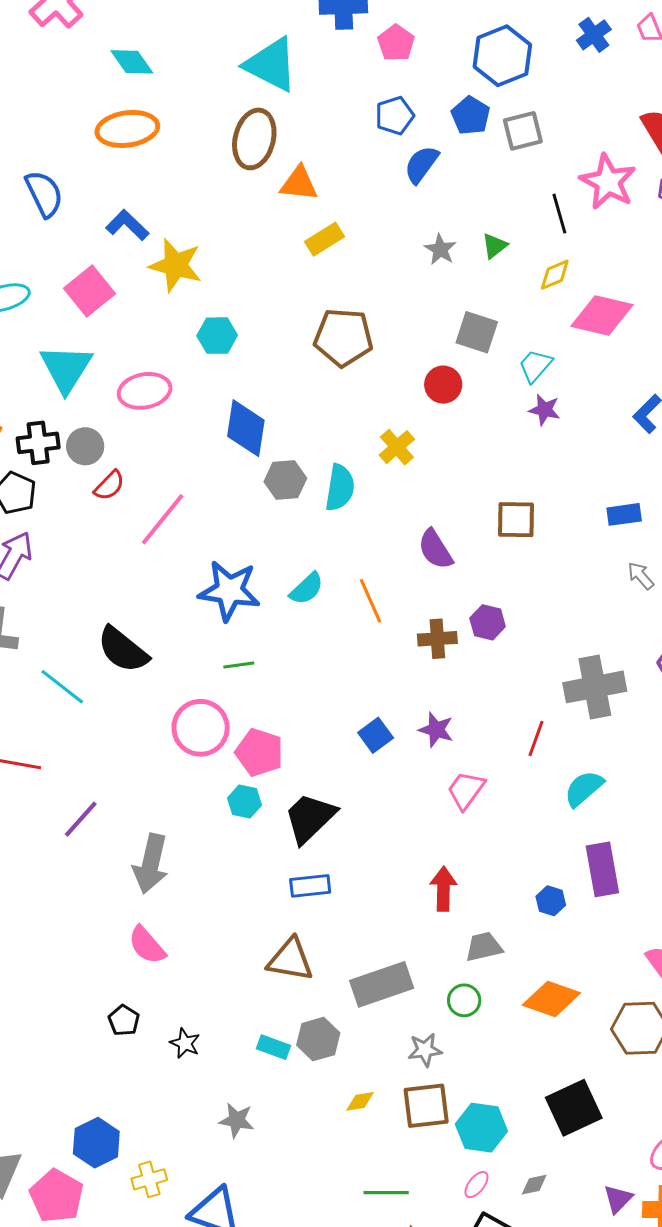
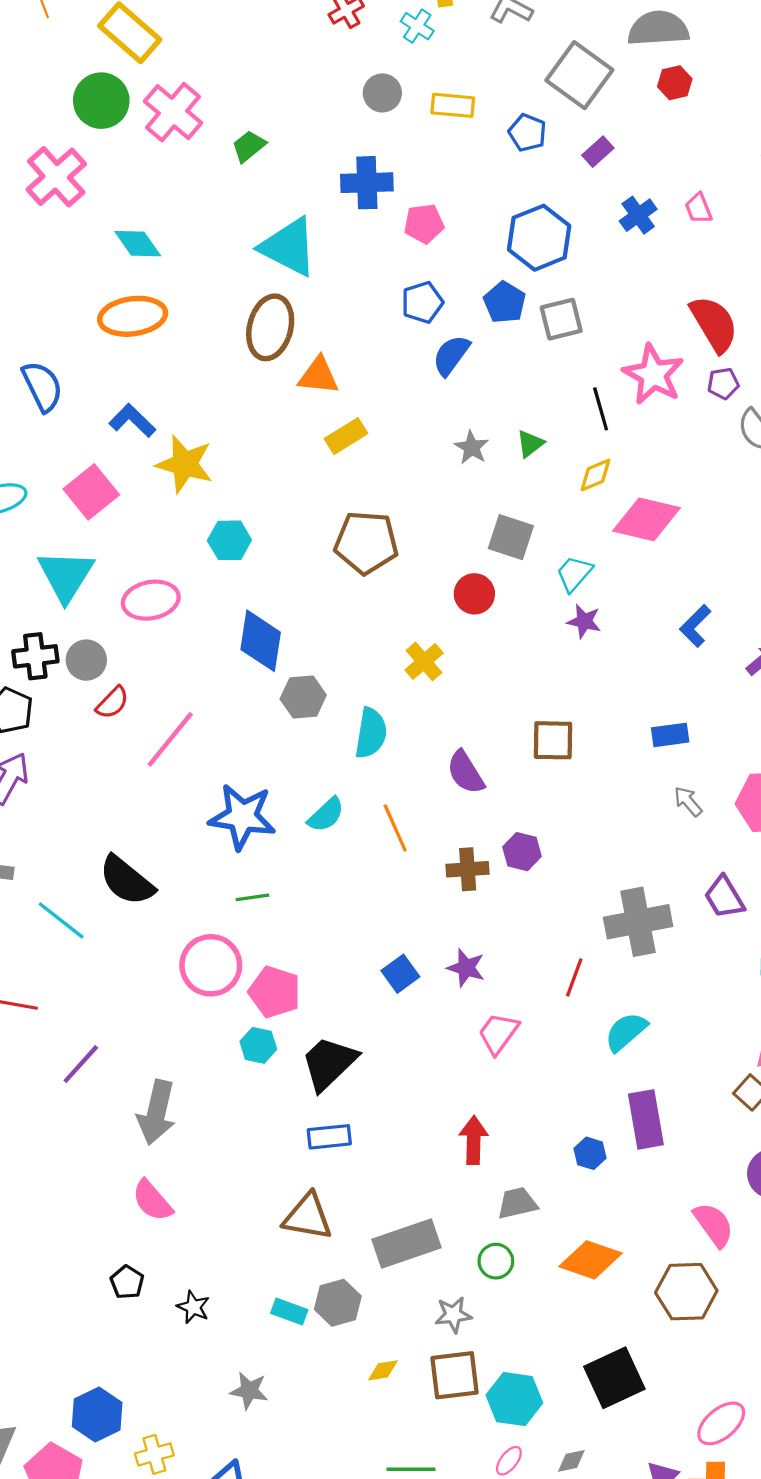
pink pentagon: (396, 43) -> (424, 224), turned 30
cyan semicircle: (340, 488) -> (371, 733), moved

